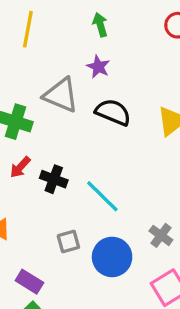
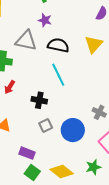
black cross: (54, 179) -> (39, 100), moved
cyan line: (102, 196) -> (58, 75), moved, turned 30

